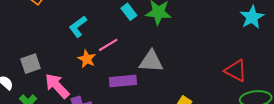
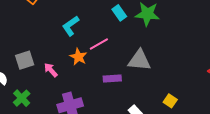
purple rectangle: (123, 81) -> (112, 79), size x0.7
pink arrow: (57, 86) -> (51, 70), moved, size x0.6

